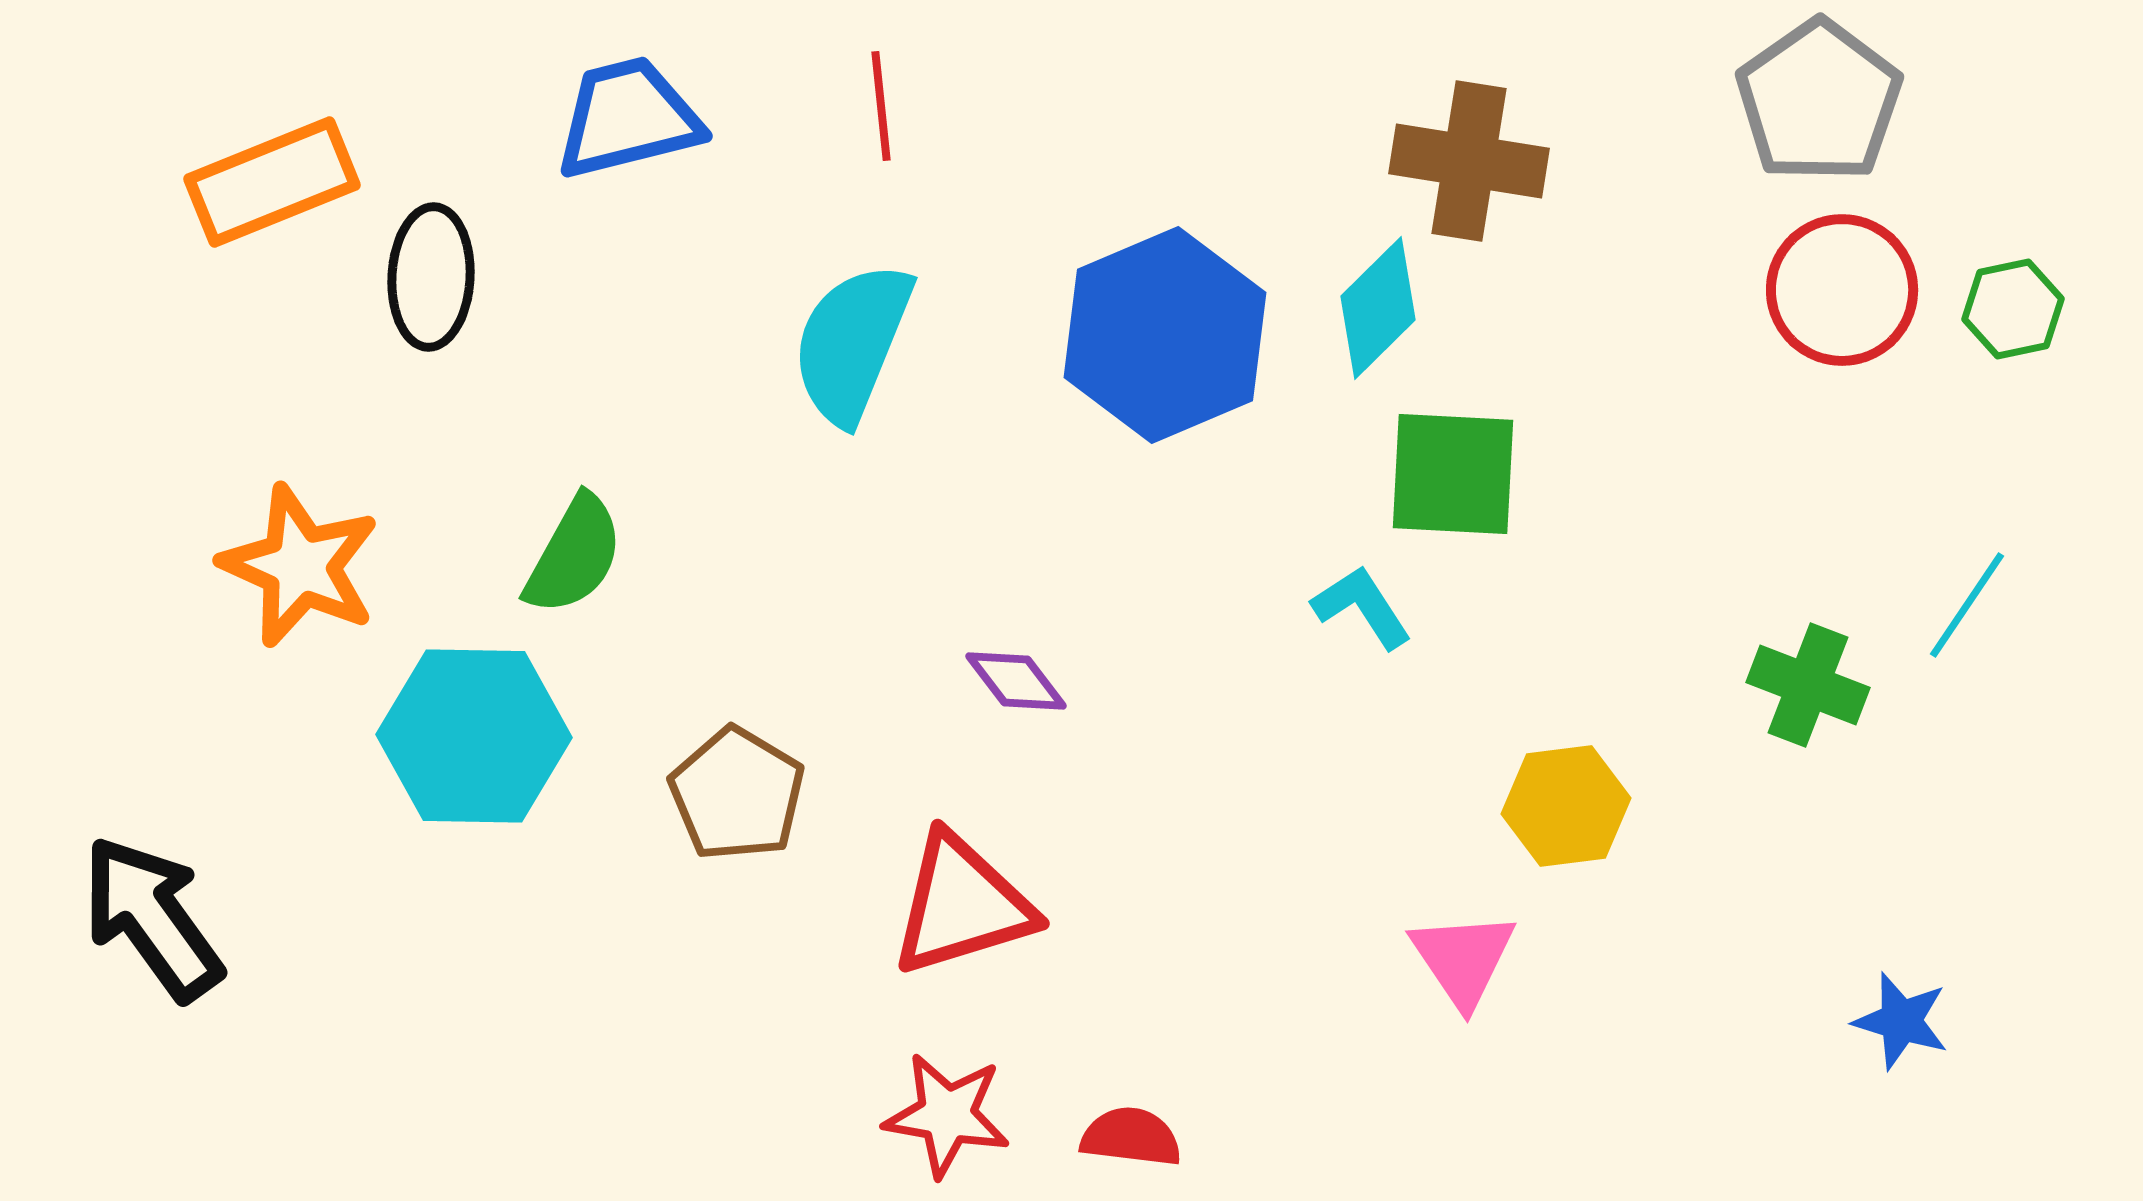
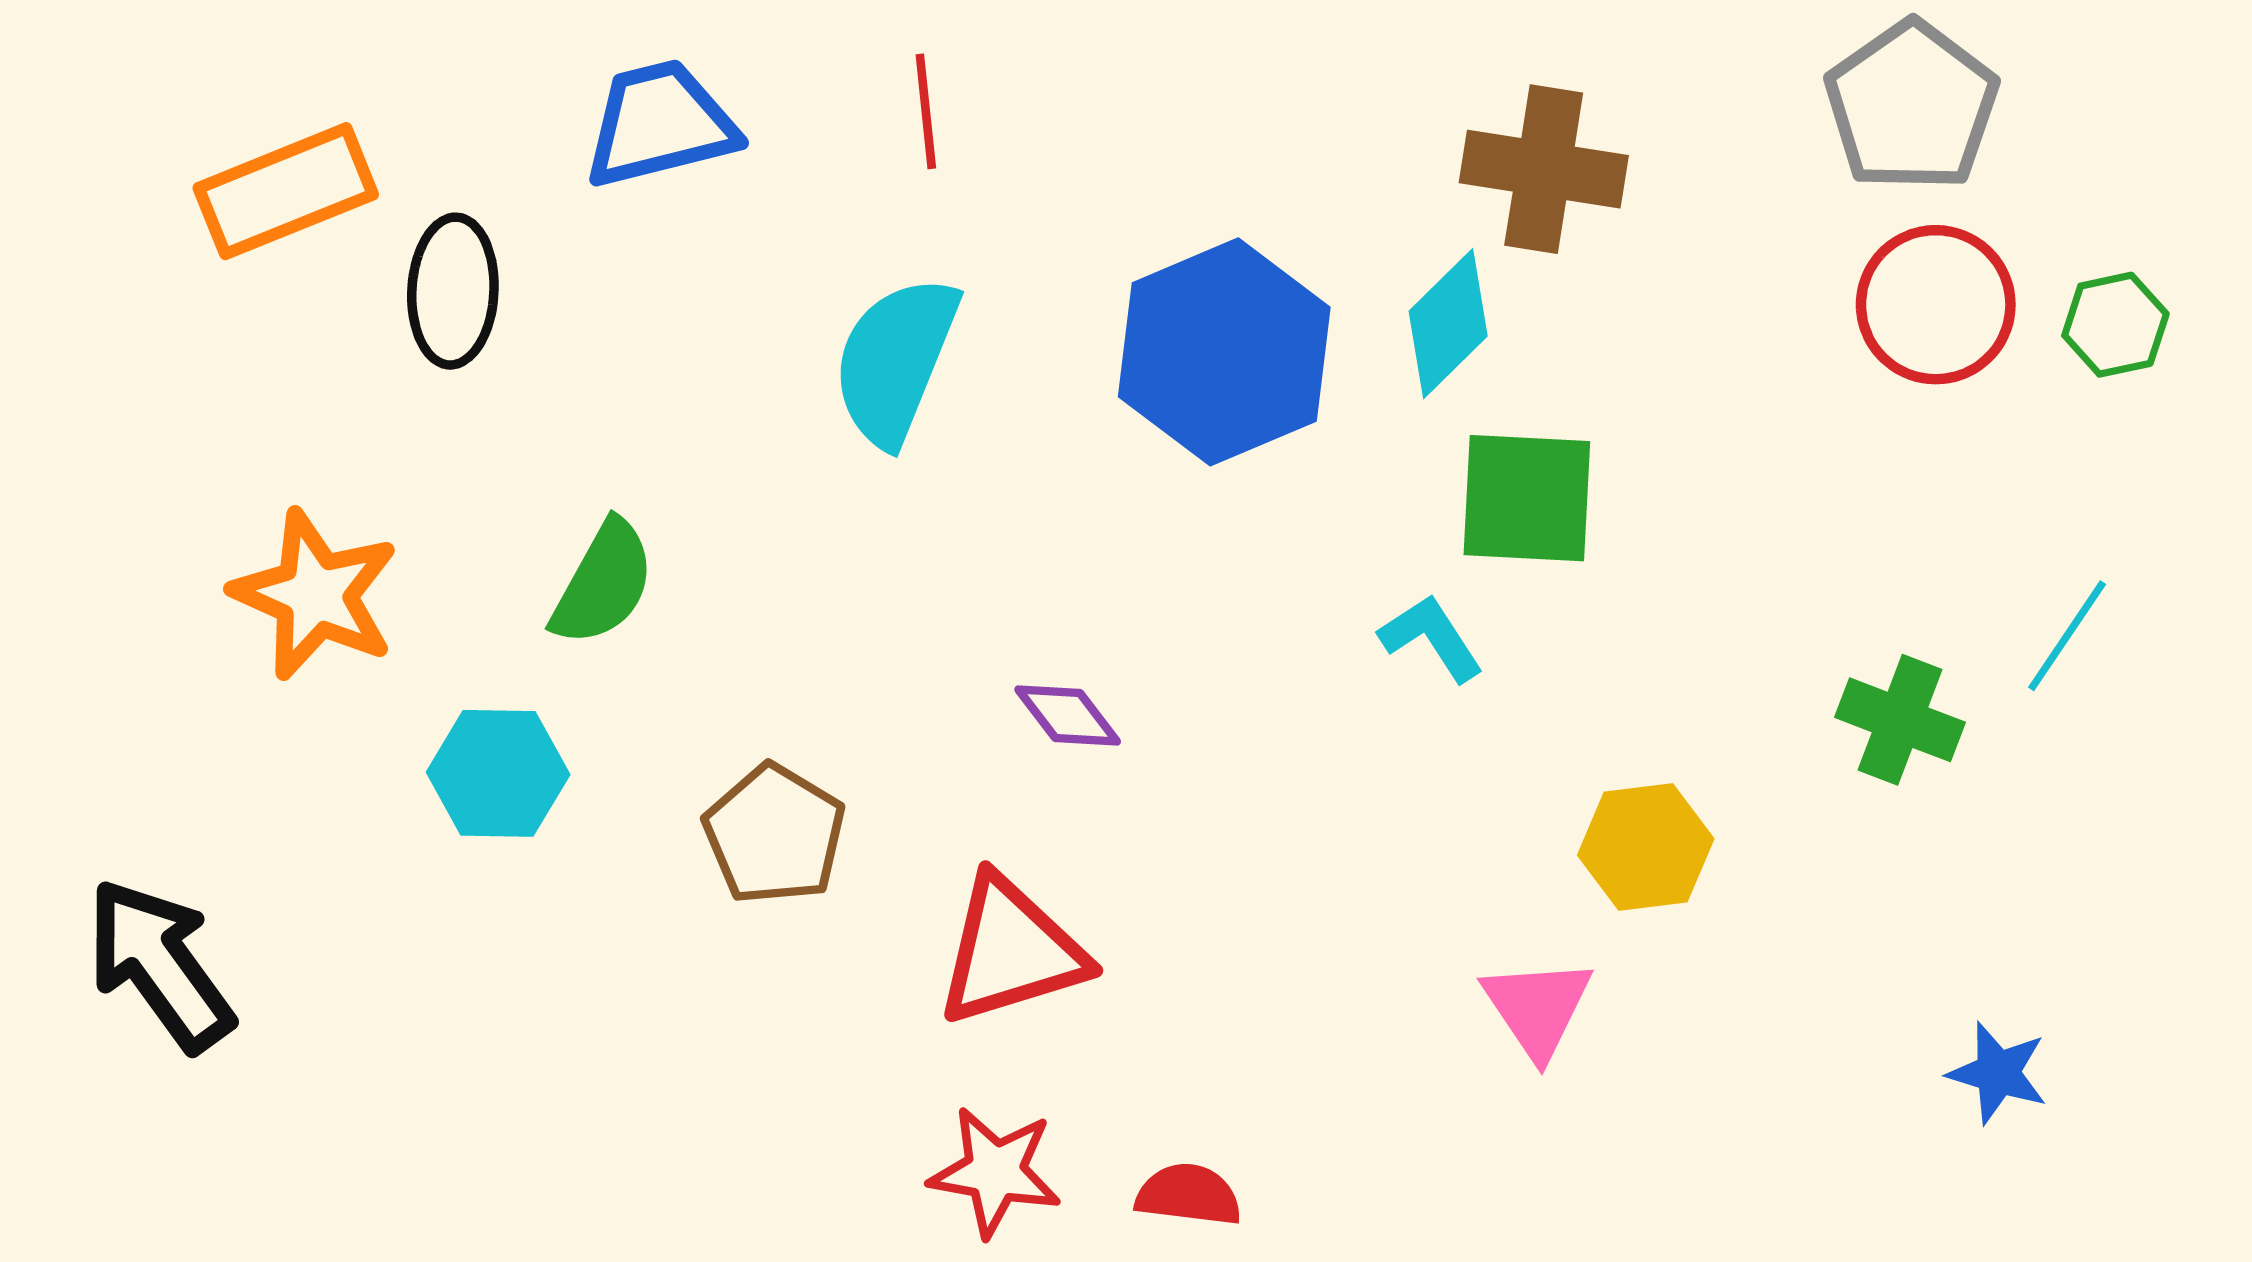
cyan hexagon: (474, 736) -> (498, 773), size x0.7

